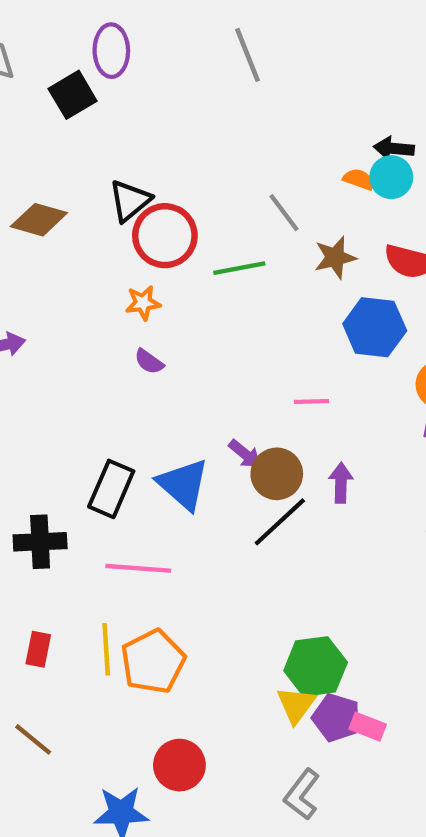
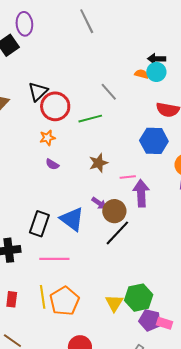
brown star: (335, 258) -> (98, 163), moved
purple arrow: (341, 483) -> (141, 193), moved, size x1.5
yellow triangle: (296, 705) -> (114, 303), moved

